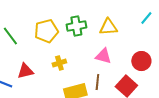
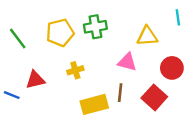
cyan line: (146, 18) -> (178, 17), turned -48
yellow triangle: (108, 27) -> (147, 36), moved

